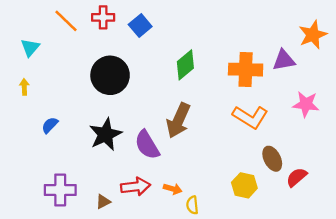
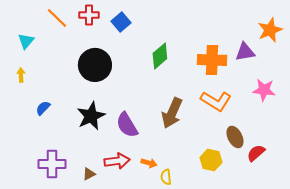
brown arrow: (178, 120) -> (172, 113), moved

